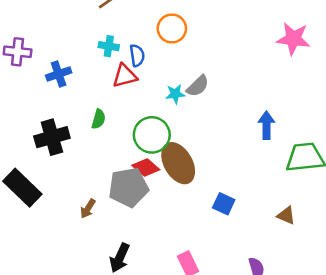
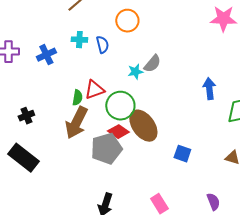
blue cross: (59, 74) -> (46, 55), moved
red triangle: (125, 76) -> (94, 90), moved
black cross: (52, 137) -> (26, 116), moved, size x0.6
brown arrow: (88, 209) -> (76, 123), moved, size x2.0

